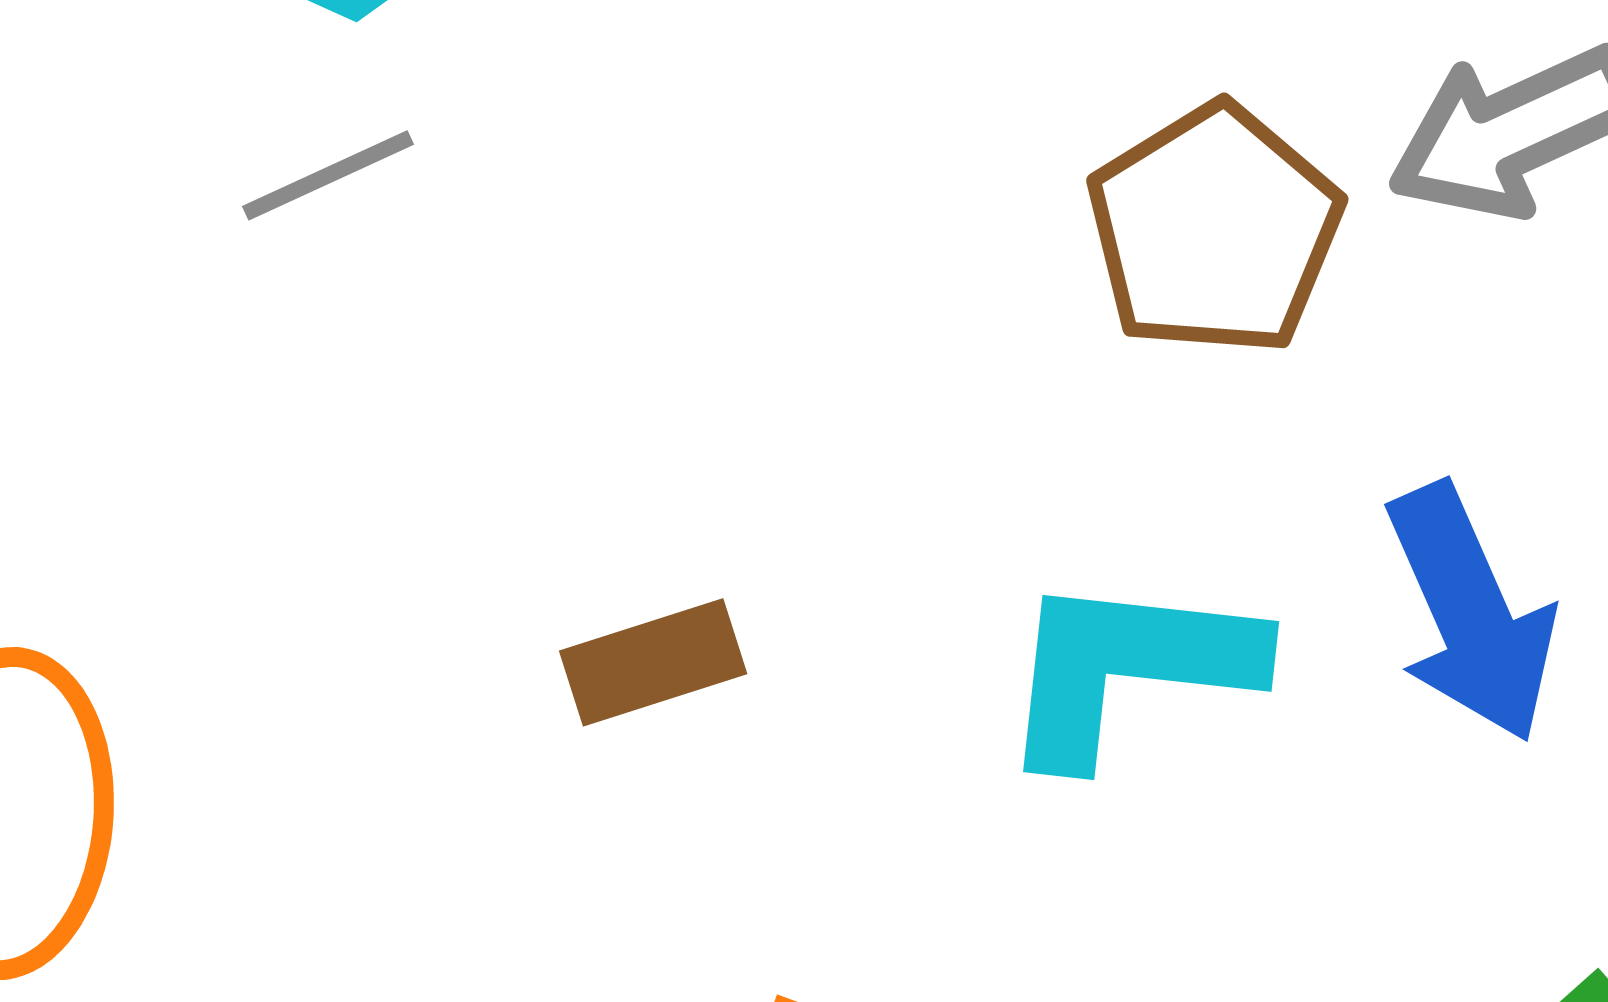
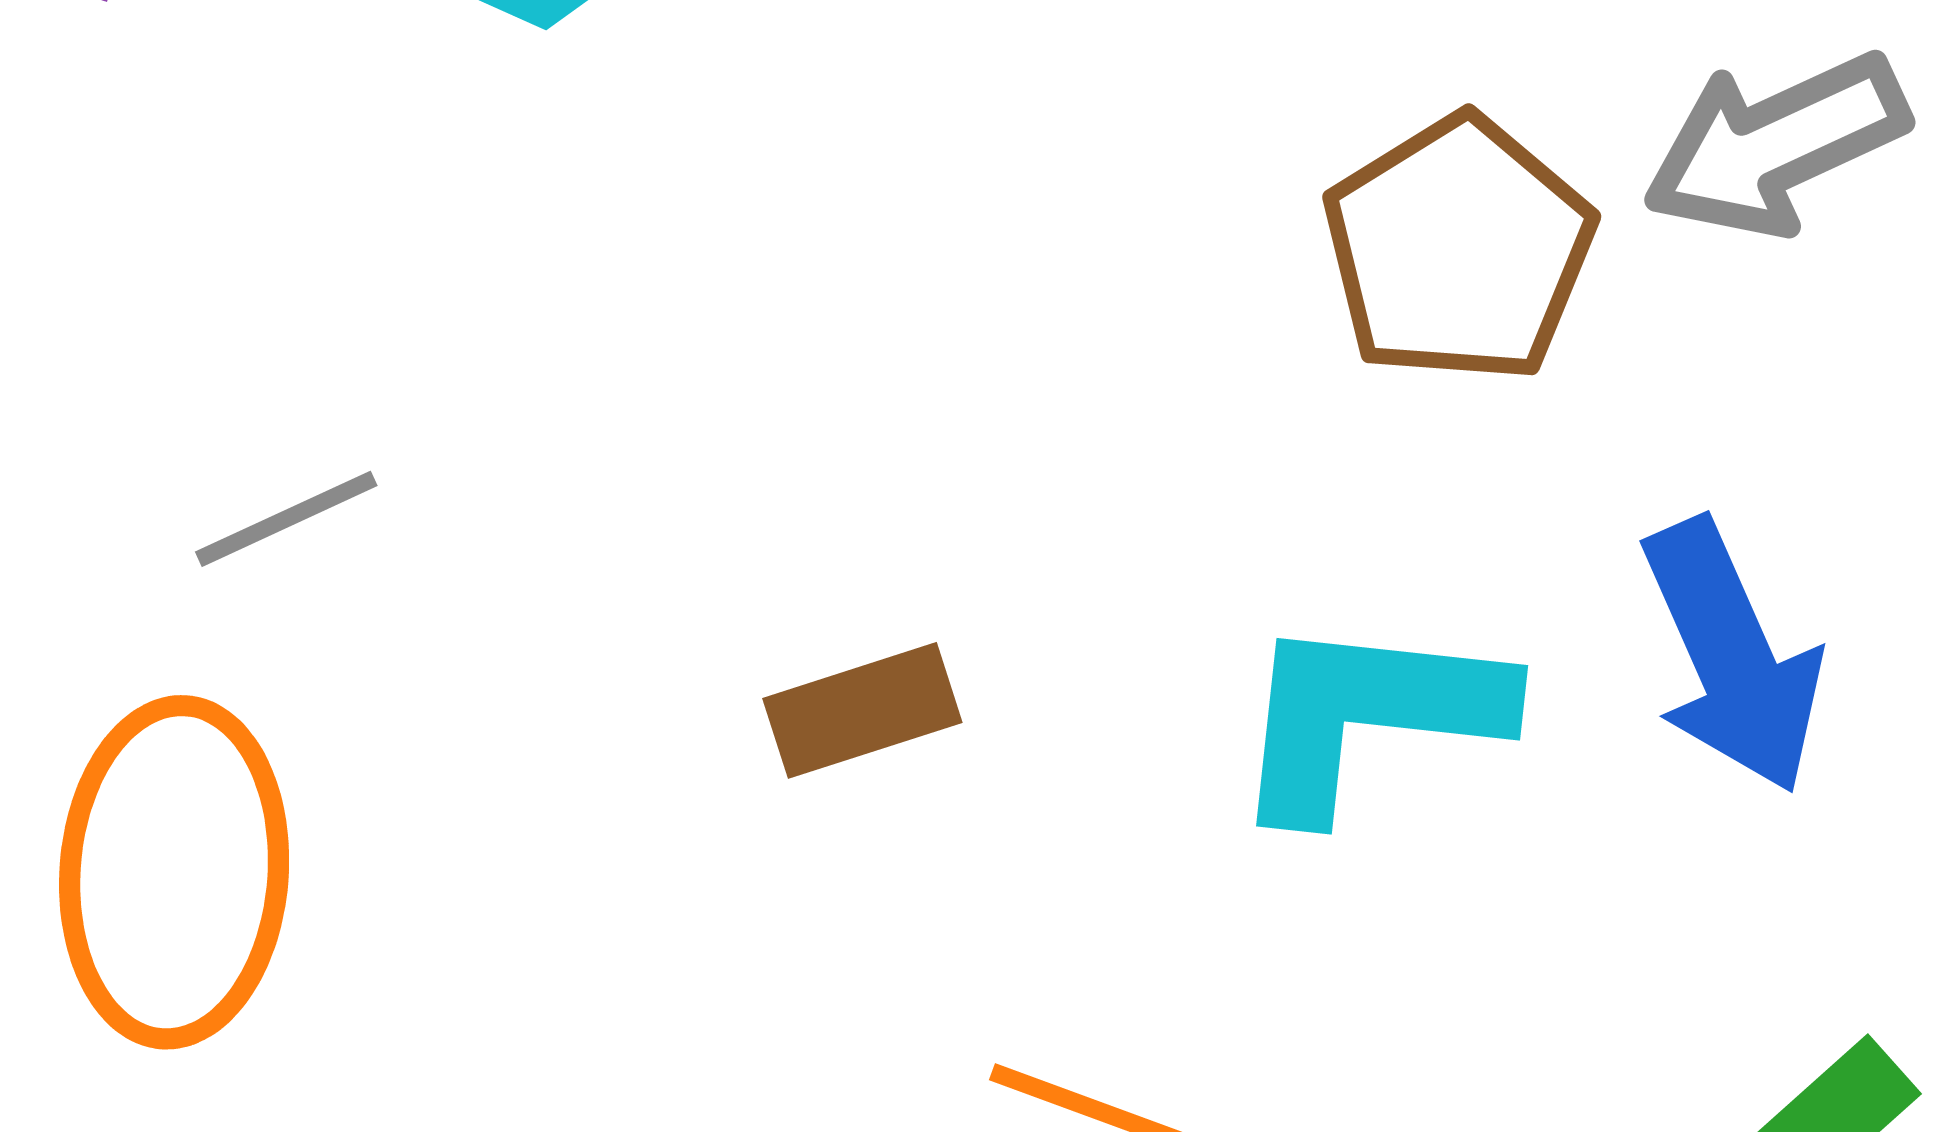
gray line: (328, 175) -> (286, 519), moved

